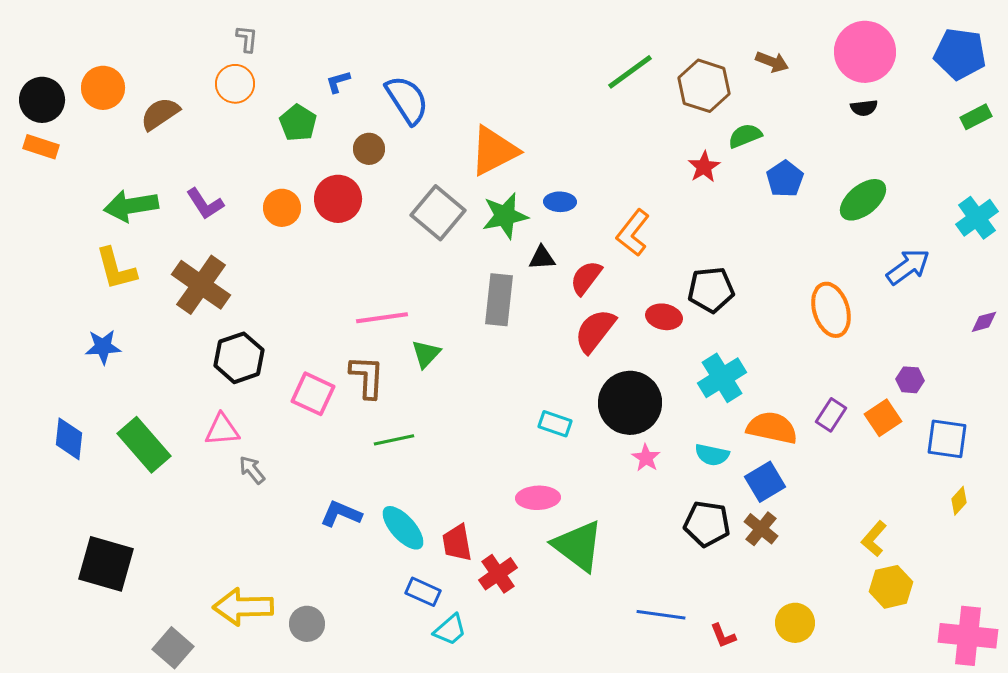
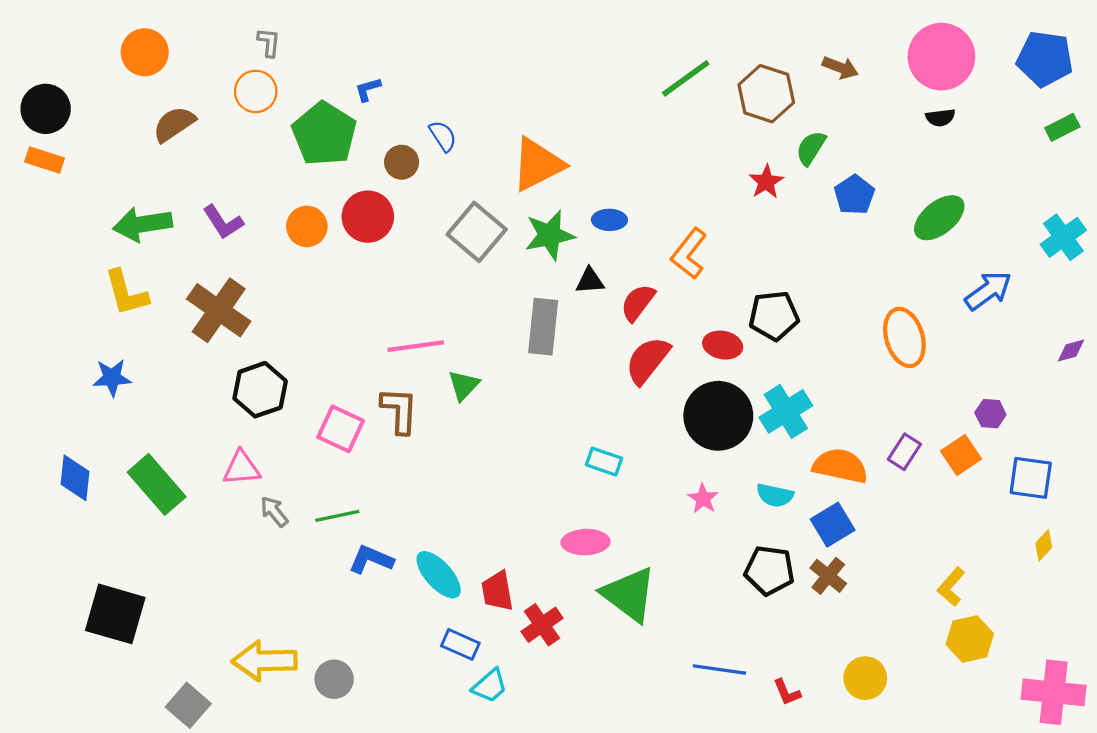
orange circle: (103, 88) -> (145, 52), moved
blue semicircle: (407, 100) -> (443, 136), moved, size x0.6
green pentagon: (298, 123) -> (324, 134), size x1.6
green semicircle: (745, 136) -> (811, 148), turned -36
black circle: (630, 403) -> (718, 416), moved
green line: (394, 440) -> (337, 516), moved

